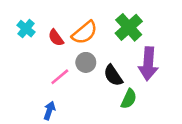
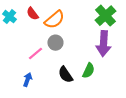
green cross: (129, 27) -> (105, 16), moved
red semicircle: (56, 38) -> (32, 14), moved
black semicircle: (113, 75) -> (65, 75), moved

